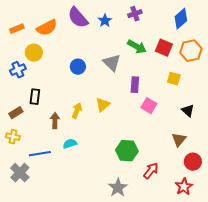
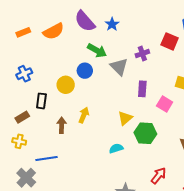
purple cross: (135, 14) -> (142, 54), moved
green arrow: (137, 47) -> (97, 50), moved
red square: (164, 48) -> (170, 41), moved
yellow circle: (34, 53) -> (66, 85), moved
yellow triangle: (103, 105) -> (125, 118), moved
pink square: (149, 106) -> (165, 104), moved
cyan semicircle: (70, 144) -> (116, 148), moved
green hexagon: (127, 151) -> (145, 133), moved

